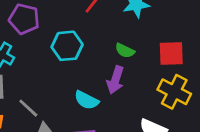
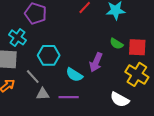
cyan hexagon: (67, 46) -> (49, 55), moved
green semicircle: (125, 51) -> (116, 44), moved

